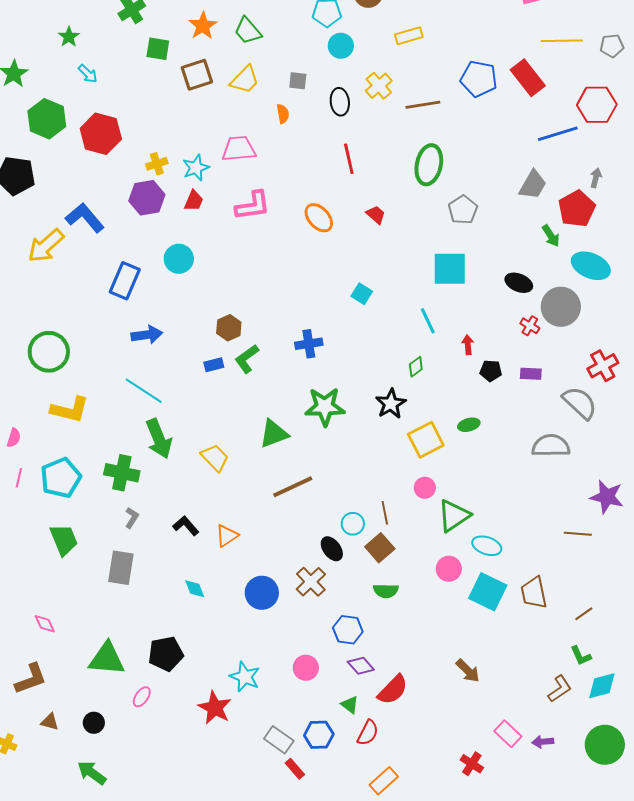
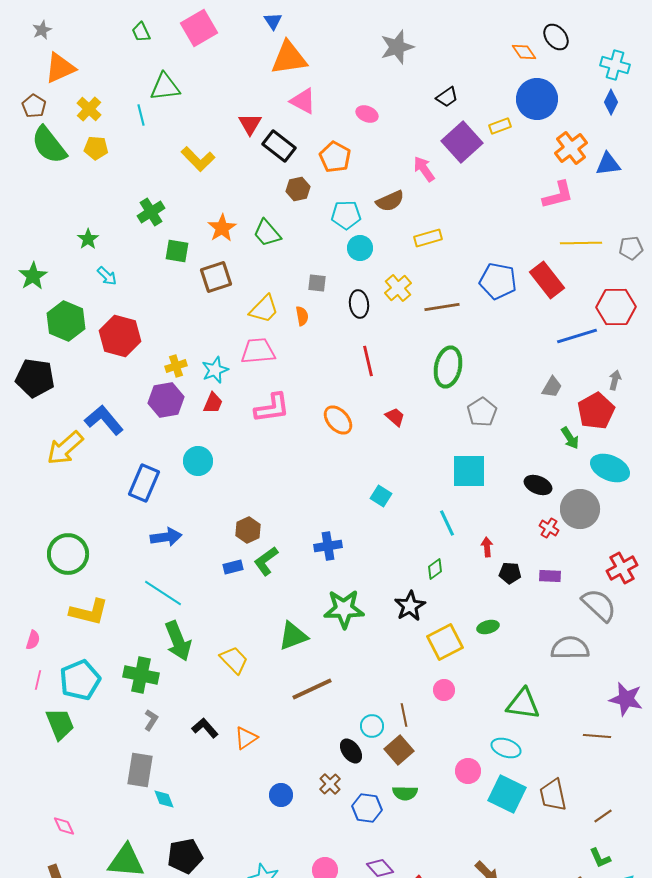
yellow trapezoid: (245, 80) -> (264, 309), moved
gray trapezoid: (533, 185) -> (552, 387), size x0.7
green triangle: (454, 516) -> (523, 704), moved, turned 42
green trapezoid: (64, 540) -> (60, 724), moved
brown cross: (311, 582) -> (330, 784), size x0.7
cyan diamond: (195, 589) -> (164, 799), moved
blue circle: (262, 593) -> (281, 795), size x0.7
blue hexagon: (348, 630) -> (367, 808), moved

